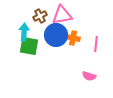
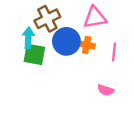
pink triangle: (62, 15) -> (95, 18), moved
brown cross: (40, 16) -> (47, 19), size x1.5

